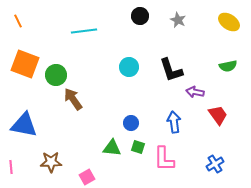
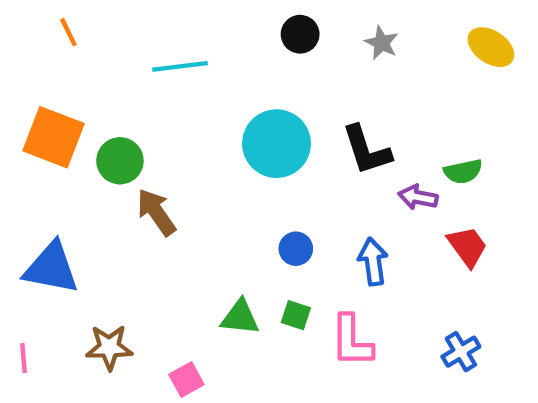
orange line: (18, 21) -> (68, 32), moved
green semicircle: (228, 66) -> (463, 171), moved
cyan circle: (129, 67) -> (277, 144), size x1.6
blue circle: (131, 123) -> (296, 249), moved

